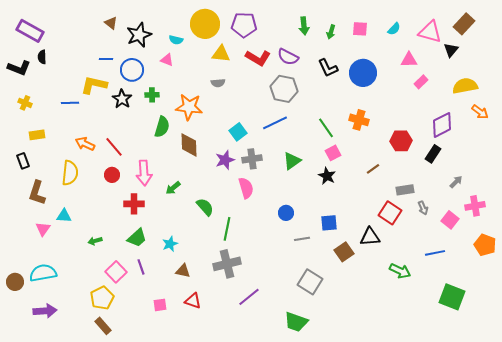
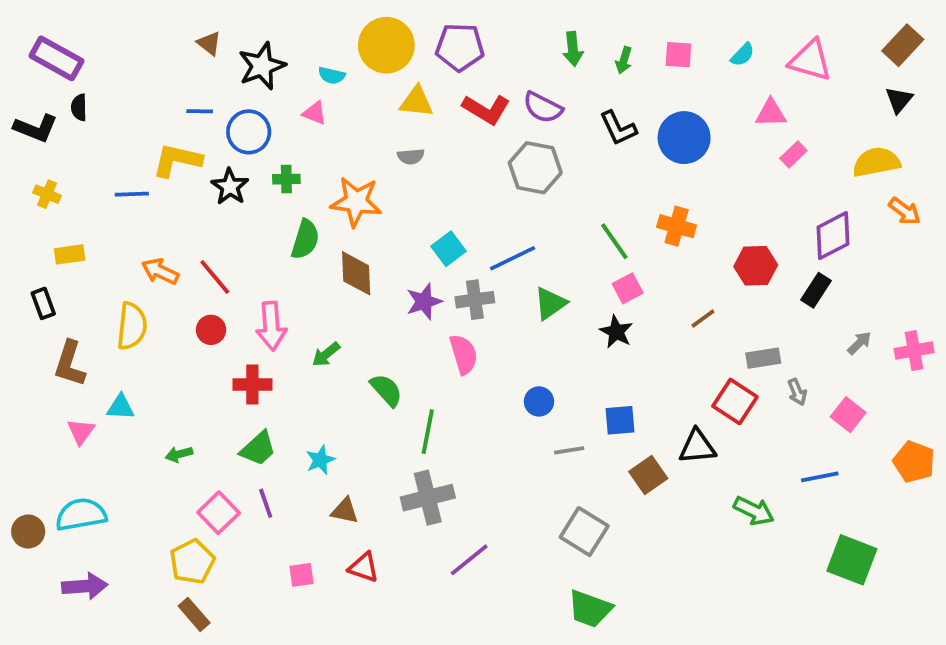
brown rectangle: (464, 24) -> (903, 45), moved
black triangle: (451, 50) -> (899, 100), moved
blue line: (275, 123) -> (513, 258), moved
pink cross: (475, 206) -> (914, 351), moved
green trapezoid: (296, 322) -> (590, 609), moved

